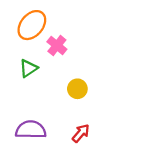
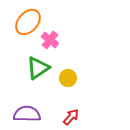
green triangle: (28, 68) -> (38, 68), moved, size x1.4

